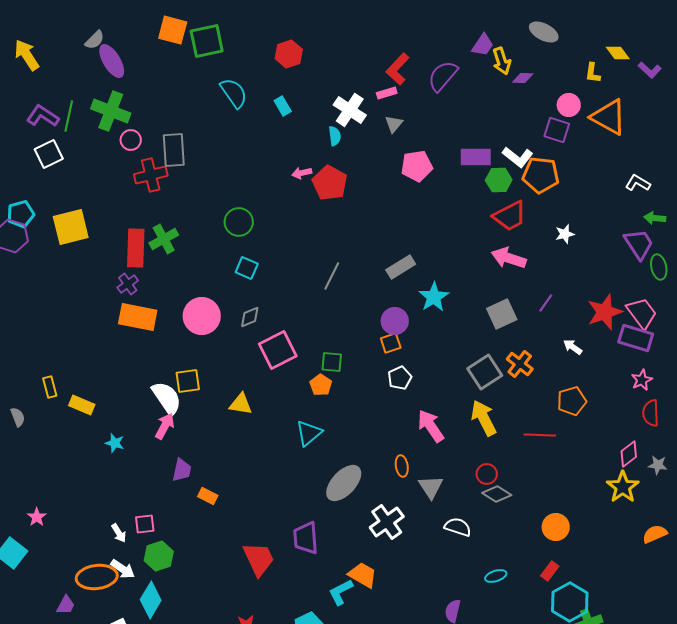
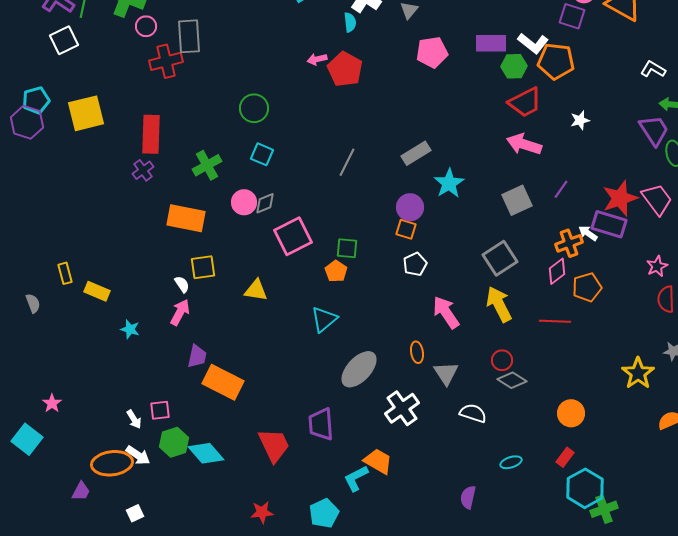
green cross: (164, 239) -> (207, 165), moved
pink circle: (202, 316) -> (244, 202), moved, size x0.7
orange rectangle: (138, 317) -> (186, 218), moved
purple rectangle: (636, 338) -> (609, 224), moved
orange square: (391, 343) -> (406, 229), turned 35
orange cross: (520, 364) -> (569, 243), moved, turned 32
white semicircle: (167, 398) -> (182, 284), size x0.5
pink diamond: (629, 454) -> (557, 271), moved
orange rectangle: (208, 496) -> (223, 382), size x2.0
cyan diamond: (151, 600) -> (206, 453), moved, turned -72

